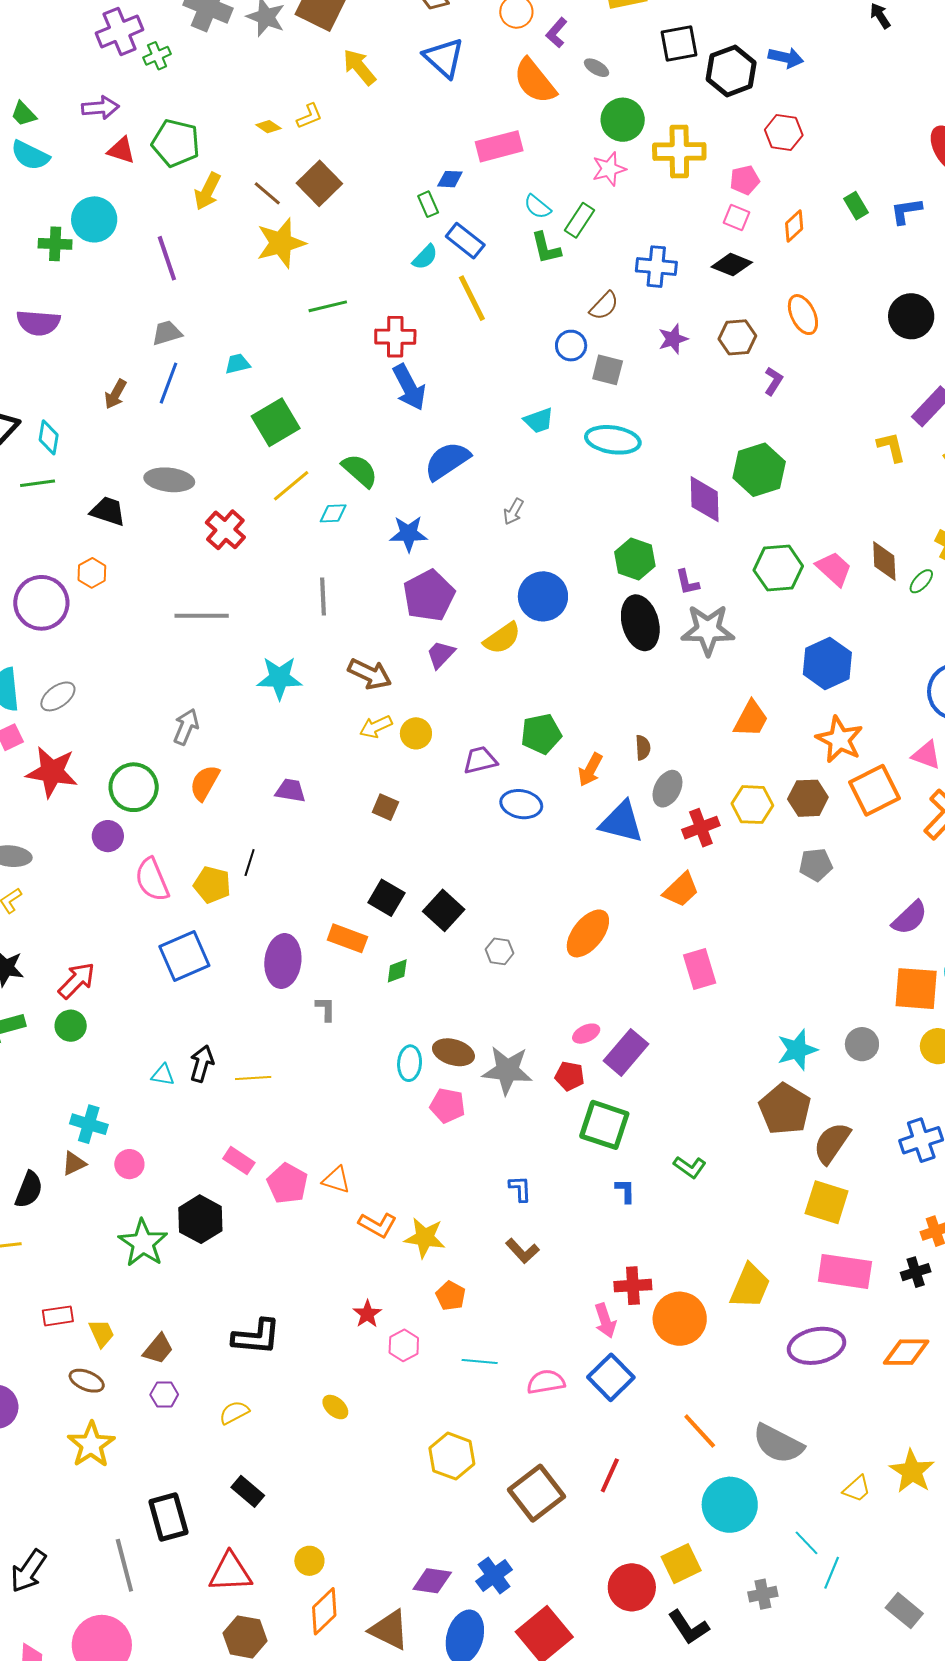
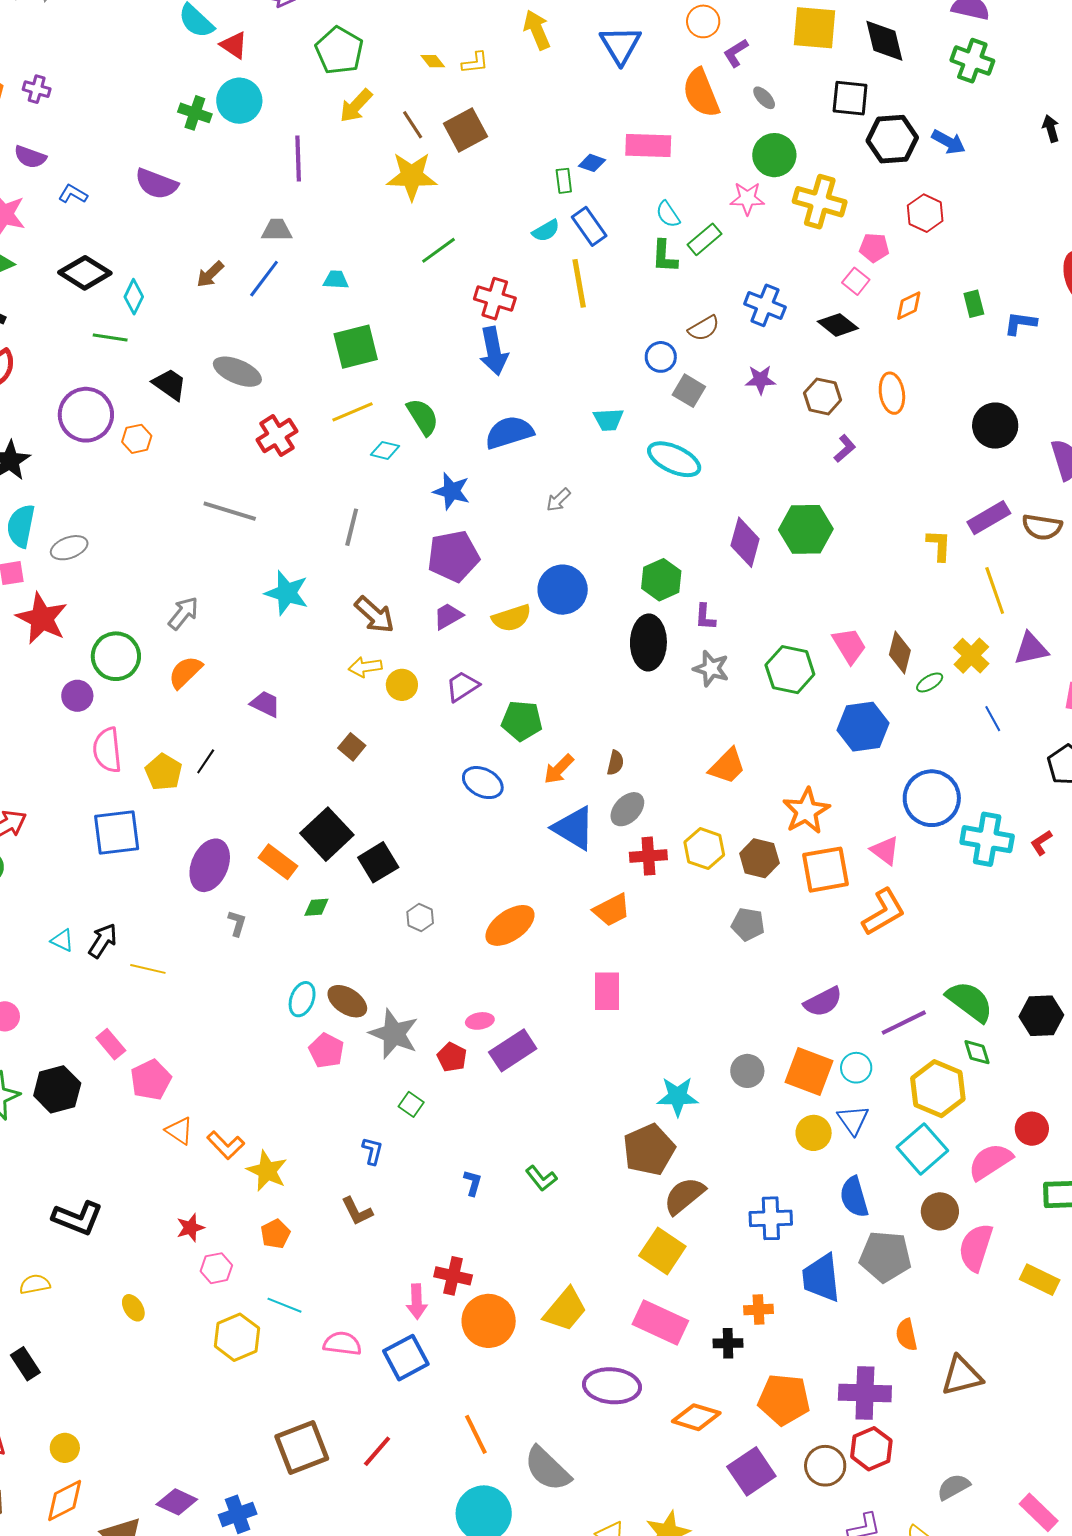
red triangle: (121, 150) -> (234, 45), moved
green line: (328, 306) -> (439, 250), turned -39
green hexagon: (778, 568) -> (790, 670), moved
purple circle: (41, 603) -> (86, 415), moved
gray star: (708, 630) -> (711, 668), size x0.7
blue hexagon: (827, 663) -> (863, 727), moved
purple trapezoid: (480, 760) -> (462, 686), moved, turned -36
black square: (386, 898) -> (327, 834), size x1.4
gray circle: (862, 1044) -> (747, 1071), moved
green square: (604, 1125) -> (411, 1104), moved, size x0.5
orange triangle: (336, 1180) -> (179, 1131), moved
yellow hexagon: (452, 1456) -> (237, 1337), moved

